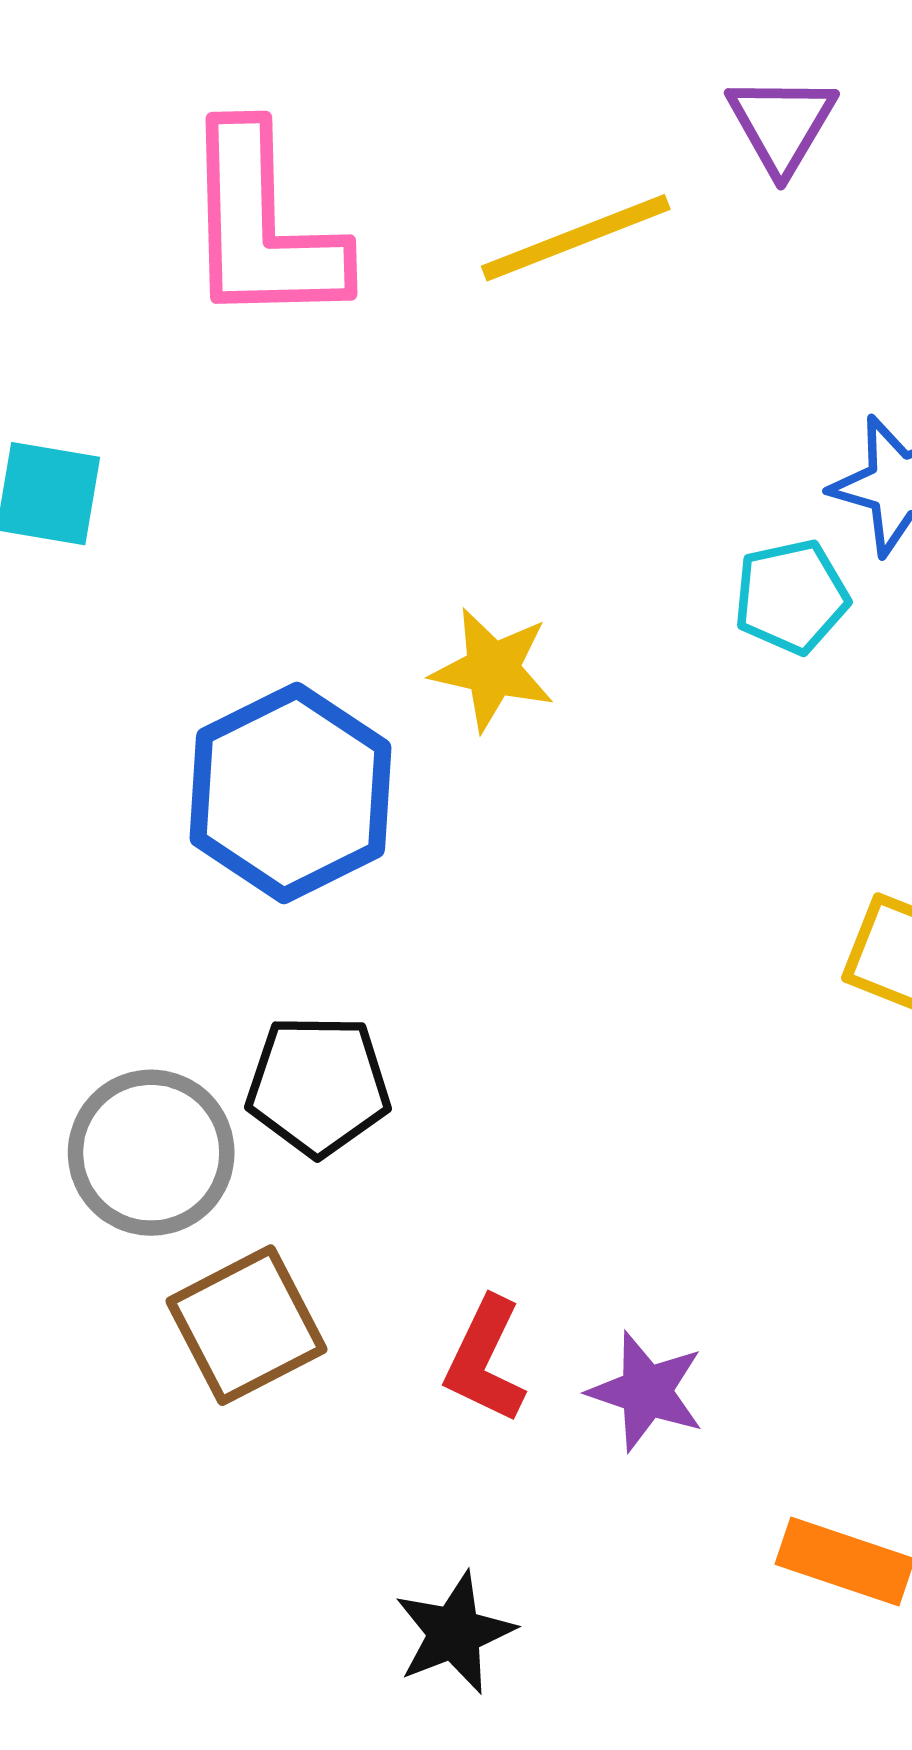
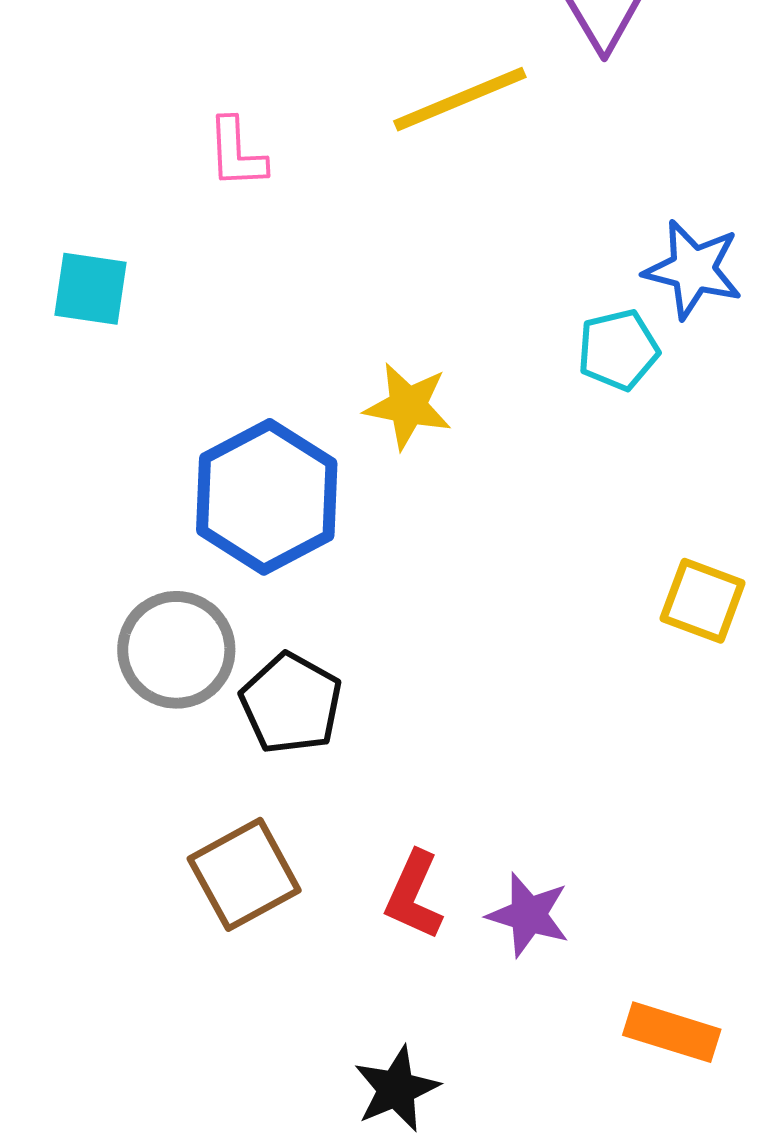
pink L-shape: (262, 226) -> (237, 153), moved, size x0.5
black pentagon: (318, 1085) -> (291, 703), turned 30
gray circle: (151, 1153) -> (176, 650), moved

